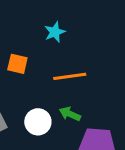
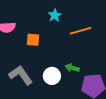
orange line: (70, 76) -> (80, 31), moved

